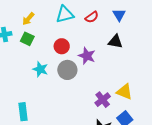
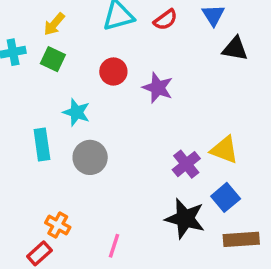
black triangle: (115, 42) -> (235, 49), moved
gray circle: (67, 70) -> (90, 157), moved
cyan rectangle: (23, 112) -> (42, 144), moved

